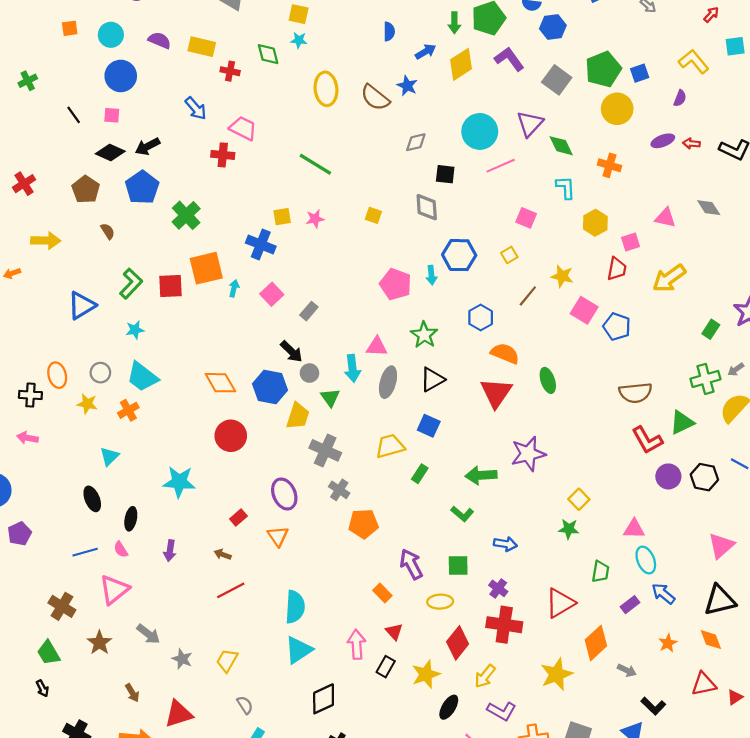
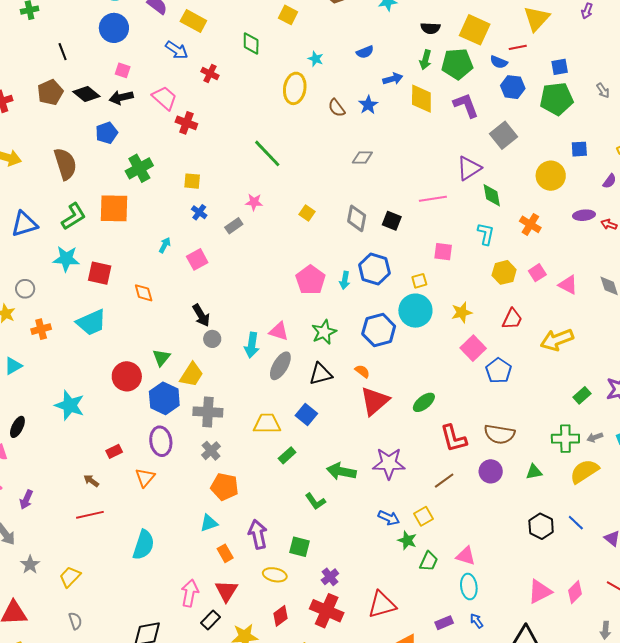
blue semicircle: (389, 31) -> (365, 52), turned 54
cyan star: (299, 40) -> (316, 59), moved
yellow diamond: (461, 64) -> (421, 99), turned -72
green pentagon: (603, 69) -> (557, 99), moved
red cross: (230, 71) -> (210, 73), moved
brown semicircle: (375, 98) -> (337, 108), size x0.7
blue arrow: (196, 108) -> (177, 50), moved, turned -30
pink square: (112, 115) -> (123, 70), moved
pink trapezoid: (243, 128) -> (164, 98), moved
cyan circle: (480, 131) -> (415, 311), moved
black square: (445, 174) -> (392, 221), moved
blue pentagon: (142, 187) -> (107, 133), size x0.7
brown pentagon: (86, 189) -> (50, 92), moved
yellow square: (282, 217) -> (192, 181), moved
pink square: (526, 218) -> (443, 252), turned -30
brown semicircle: (108, 231) -> (65, 164), size x2.0
pink square: (631, 242) -> (537, 273), moved, turned -30
blue cross: (261, 245) -> (199, 212), size x0.6
orange square: (206, 268) -> (114, 208), moved
yellow star: (562, 276) -> (462, 312), turned 30
red square: (170, 286) -> (100, 273), moved
brown line: (528, 296) -> (444, 481), moved
gray rectangle: (309, 311) -> (234, 226), moved
blue hexagon: (481, 318) -> (379, 330), size x1.4
cyan star: (135, 330) -> (66, 259), size x1.5
orange semicircle: (505, 353) -> (362, 371), moved, size x0.6
cyan trapezoid: (142, 377) -> (91, 322), moved, turned -76
green ellipse: (548, 380) -> (424, 402), turned 55
orange diamond: (220, 383) -> (144, 293), moved, size x0.7
blue hexagon: (270, 387) -> (164, 398), moved
green triangle: (330, 397) -> (161, 358), moved
green triangle: (682, 422) -> (534, 472), size x0.7
red L-shape: (647, 440) -> (454, 438), moved
gray cross: (325, 450) -> (208, 412), turned -36
purple circle: (668, 476) -> (491, 471), moved
blue arrow: (505, 544) -> (389, 518), moved
purple arrow: (170, 551) -> (26, 500), moved
green trapezoid: (601, 572) -> (429, 561), moved
blue arrow: (663, 594) -> (477, 621), size x0.7
red triangle: (394, 632) -> (226, 591), size x1.4
red diamond: (458, 643) -> (281, 616), size x0.7
cyan triangle: (299, 650) -> (209, 523), moved, size x0.7

